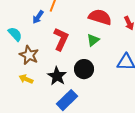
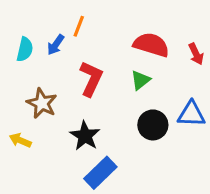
cyan semicircle: (15, 34) -> (25, 49), moved, turned 56
black circle: (84, 69) -> (153, 125), moved
yellow arrow: (26, 79) -> (20, 140), moved

